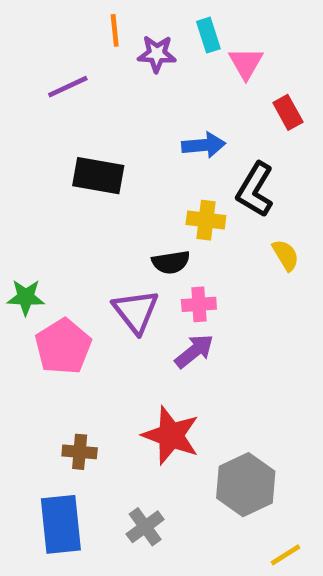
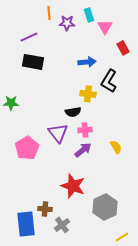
black rectangle: (98, 176) -> (33, 62), moved
yellow semicircle: (286, 255) -> (116, 147), moved
green star: (26, 297) -> (11, 103), moved
brown cross: (80, 452) -> (45, 209), moved

